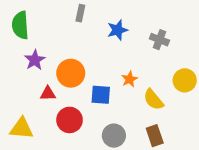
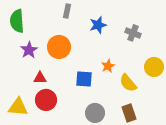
orange circle: (71, 73) -> (59, 47), moved
red circle: (70, 120) -> (46, 100), moved

